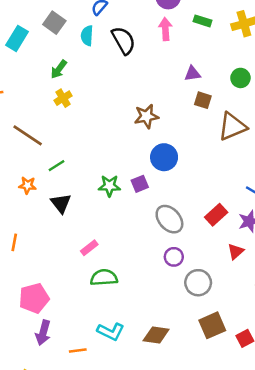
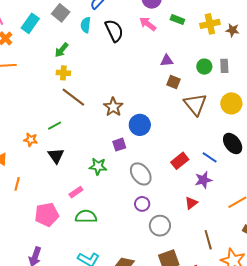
pink arrow: (165, 29) -> (148, 24), turned -54
yellow cross: (63, 98) -> (63, 73), turned 32
brown star: (146, 116) -> (113, 107), moved, turned -30
brown triangle: (232, 127) -> (195, 104), turned -50
brown line: (28, 135) -> (73, 97), moved
green star: (109, 186) -> (98, 166), moved
red rectangle: (216, 215) -> (180, 161), moved
pink pentagon: (34, 298) -> (47, 215), moved

